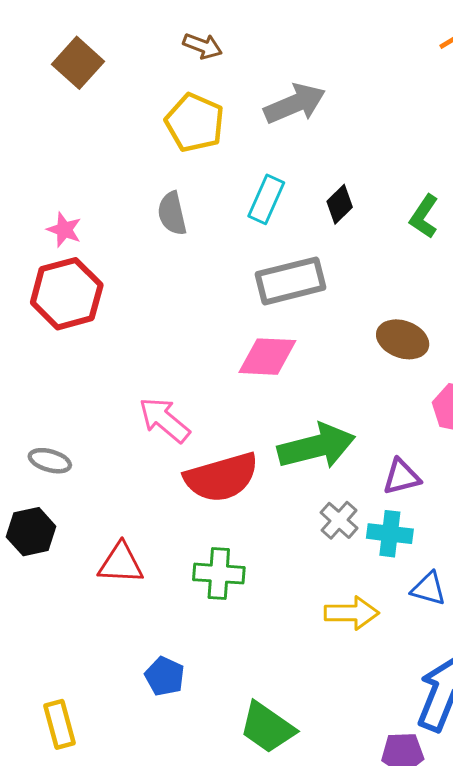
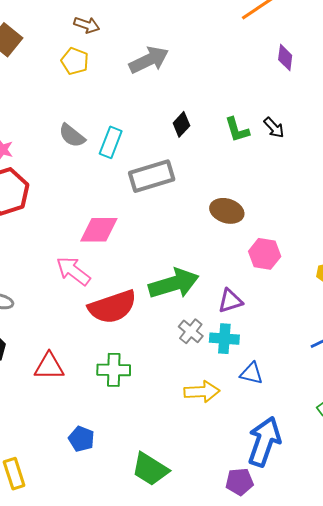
yellow pentagon: (195, 123) -> (75, 61), moved, size x0.7
cyan rectangle: (266, 199) -> (111, 142), moved
gray semicircle: (172, 214) -> (72, 136), turned -36
green L-shape: (424, 216) -> (237, 130), turned -48
pink diamond: (267, 357) -> (99, 230), moved

